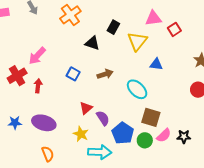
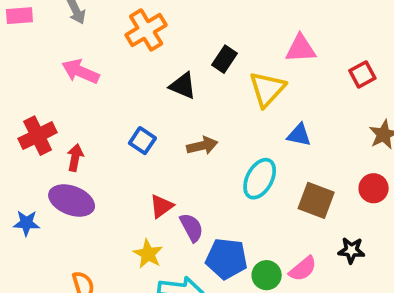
red square: (174, 29) -> (362, 74), moved
pink arrow: (37, 56) -> (81, 71), moved, turned 66
cyan ellipse: (137, 89) -> (260, 179), turned 70
brown square: (151, 117) -> (316, 200), moved
purple ellipse: (44, 123) -> (72, 200), moved
blue pentagon: (123, 133) -> (227, 259), turned -30
black star: (184, 137) -> (351, 250), moved

